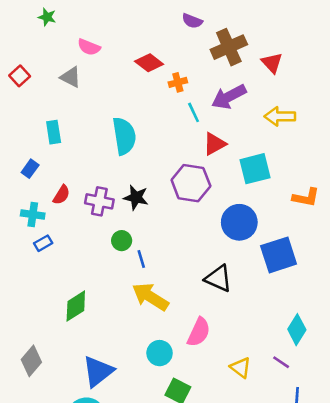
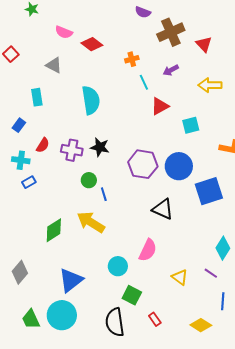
red diamond: (149, 63) -> (92, 44), moved
gray triangle: (71, 77) -> (54, 65), moved
purple arrow: (229, 97) -> (171, 70), size x0.6
cyan square: (255, 169) -> (191, 125), size x0.7
purple hexagon: (191, 183) -> (143, 164), moved
yellow arrow: (150, 297) -> (91, 222), moved

